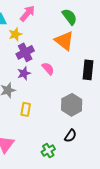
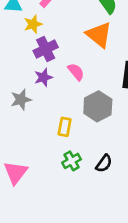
gray hexagon: (72, 105) -> (98, 106), moved
yellow rectangle: (26, 109) -> (65, 127), moved
green cross: (48, 151) -> (72, 161), moved

